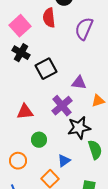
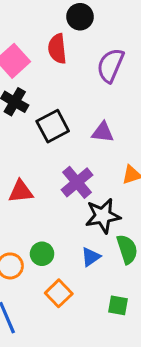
purple triangle: (79, 83) -> (103, 132), moved
green circle: (39, 140) -> (42, 254), moved
blue triangle: (64, 161) -> (91, 257), moved

